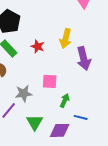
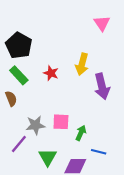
pink square: (50, 81) -> (61, 122), moved

